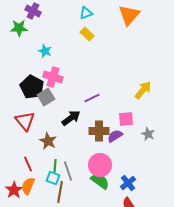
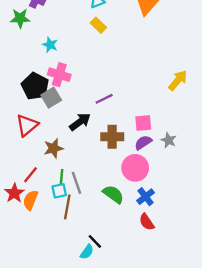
yellow arrow: (143, 90) -> (178, 80), moved
red triangle: (25, 121) -> (27, 125), turned 30
purple semicircle: (115, 136) -> (143, 143), moved
brown star: (48, 141) -> (53, 148), turned 30
red line: (28, 164) -> (30, 175), turned 63
pink circle: (100, 165) -> (135, 168), moved
cyan square: (53, 178) -> (59, 191), turned -32
red star: (14, 190) -> (14, 193), moved

